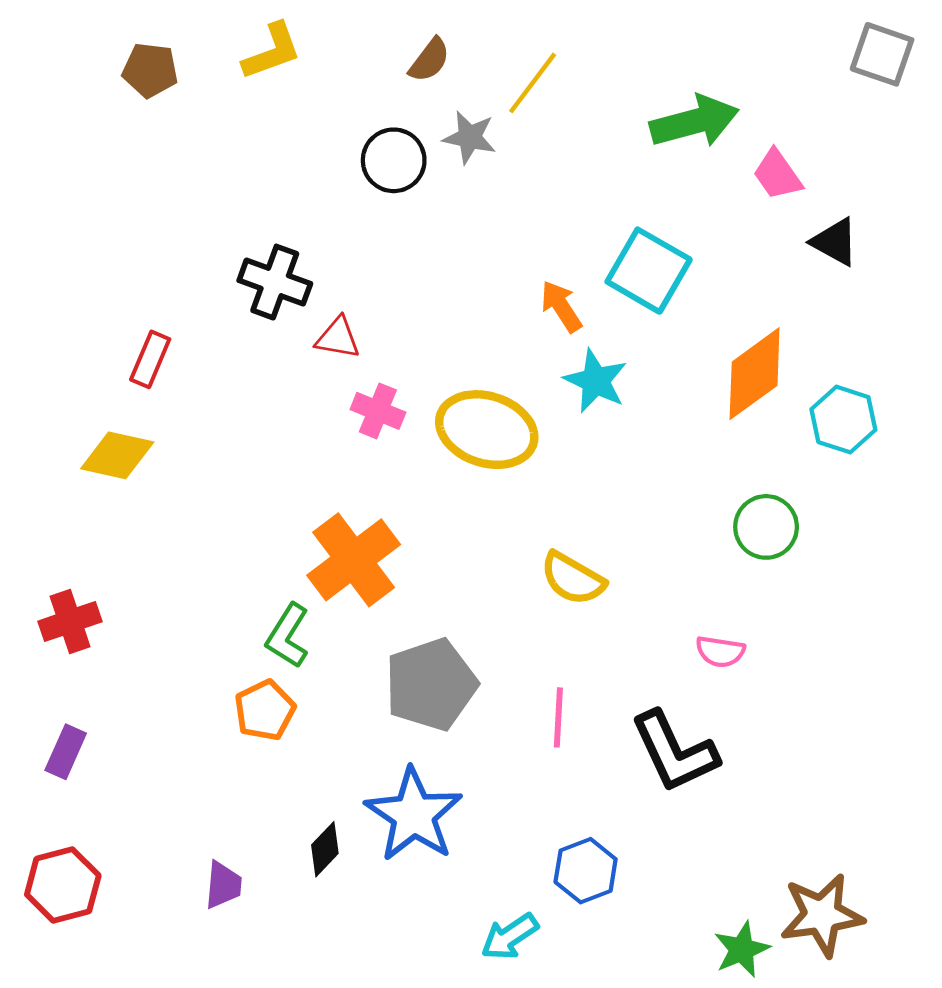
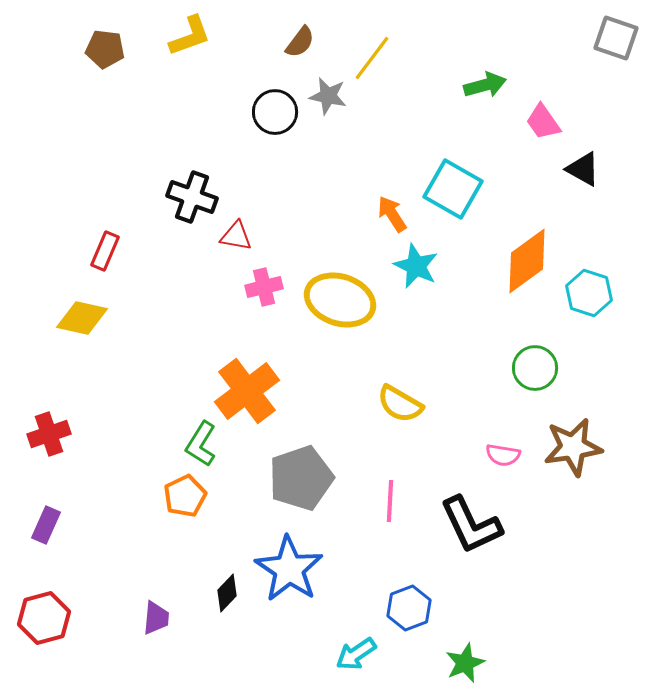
green arrow: (694, 122) -> (485, 85), size x0.7
pink cross: (378, 411) -> (264, 287), turned -36
brown star: (822, 915) -> (573, 447), moved
green star: (742, 949) -> (465, 663), moved

